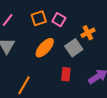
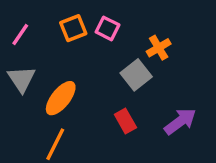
orange ellipse: (45, 48) -> (61, 98), moved
red rectangle: (66, 74) -> (125, 121), turned -32

